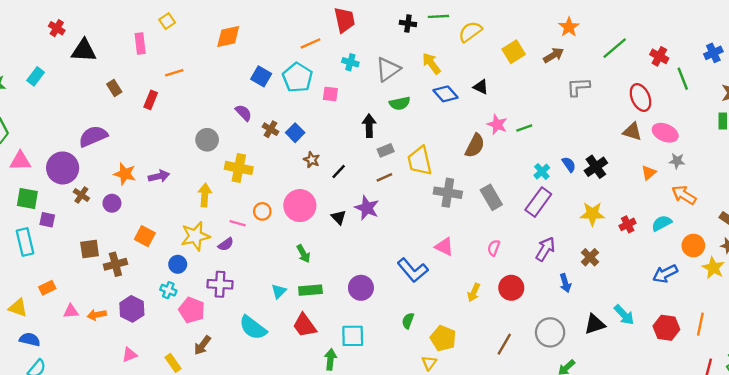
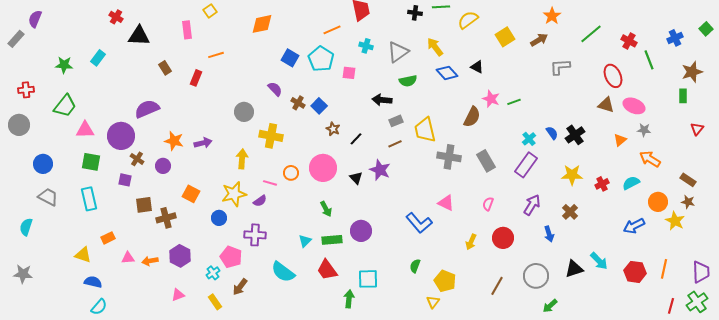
black arrow: (369, 126) -> (382, 100), turned -84
purple square: (47, 220) -> (125, 180), moved
purple circle: (361, 288) -> (361, 231), moved
cyan cross: (168, 290) -> (213, 273), moved, turned 32

